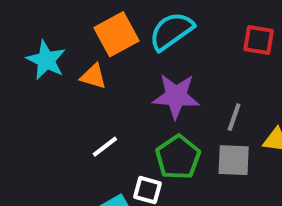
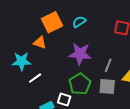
cyan semicircle: (171, 31) -> (79, 22), size x0.6
cyan star: (46, 60) -> (21, 61), moved, turned -30
white line: (105, 147) -> (35, 78), moved

